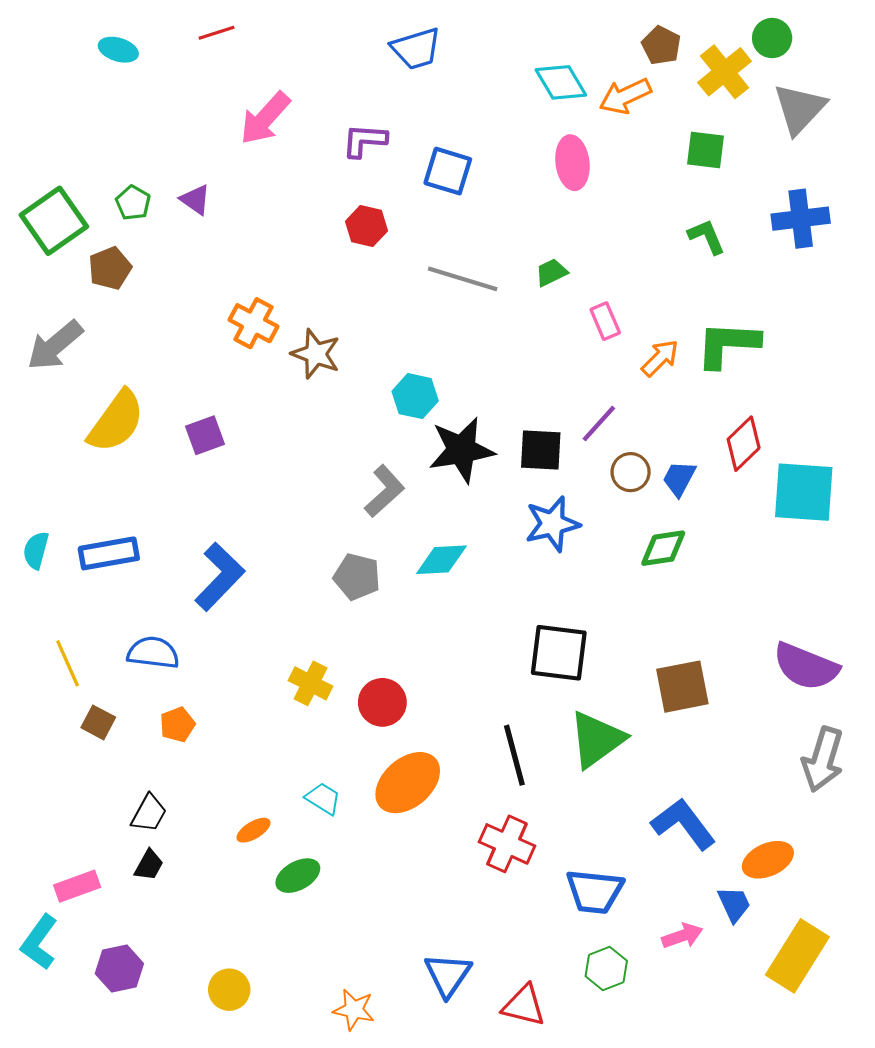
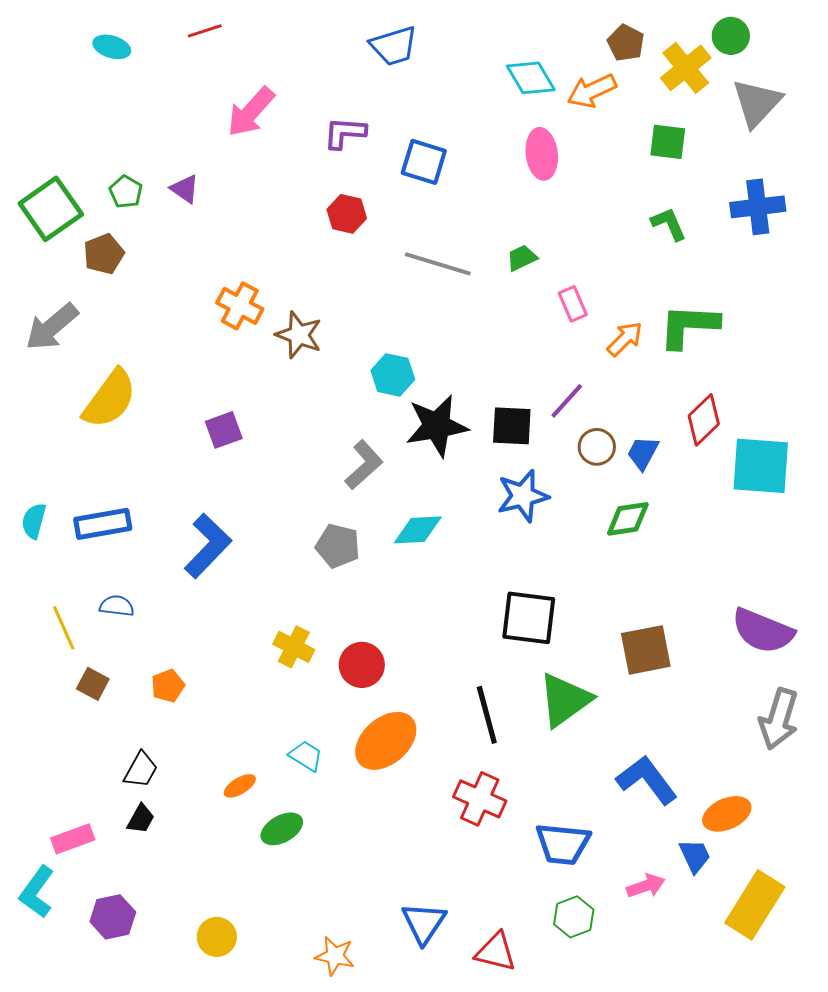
purple square: (205, 435) -> (224, 430), moved
blue semicircle: (153, 653) -> (117, 606), moved, size x0.7

